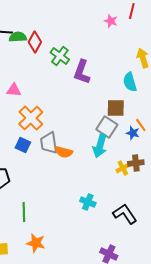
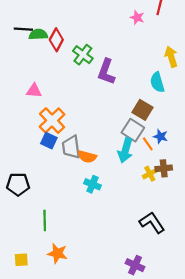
brown square: (116, 108) -> (142, 110), turned 30
orange line: (141, 125) -> (148, 144), moved
blue square: (23, 145) -> (49, 141), moved
cyan cross: (88, 202) -> (92, 184), moved

